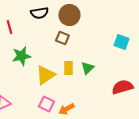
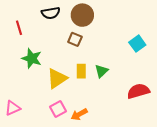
cyan square: (121, 42) -> (137, 44), turned 35
green star: (21, 56) -> (32, 58), turned 30
pink square: (46, 104) -> (58, 109), turned 35

